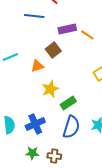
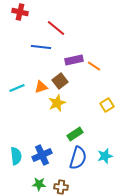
orange triangle: (37, 66) -> (41, 87), moved
yellow star: (50, 89) -> (57, 103), moved

